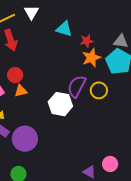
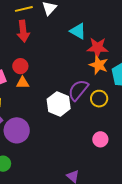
red star: (87, 41) -> (97, 48), size x1.5
orange star: (91, 58) -> (99, 65), turned 30
pink circle: (110, 164) -> (100, 139), moved

